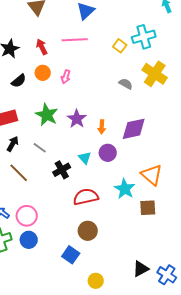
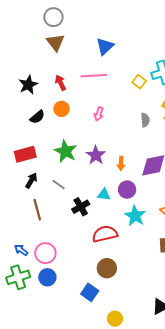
pink arrow: (66, 77) -> (99, 114), moved
gray semicircle: (126, 84) -> (145, 120), turned 56
cyan triangle: (85, 158) -> (104, 195), turned -40
brown line: (19, 173) -> (37, 210), turned 30
cyan star: (125, 189) -> (135, 216), moved

